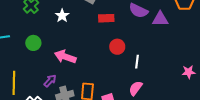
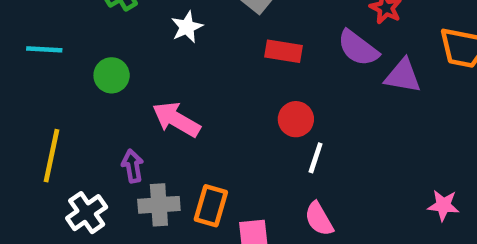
white line: (137, 62) -> (316, 158), moved
purple arrow: (50, 81) -> (133, 166), turned -64
pink semicircle: (136, 88) -> (319, 219), turned -77

